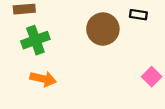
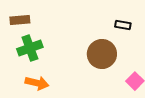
brown circle: (103, 29) -> (102, 54), moved

